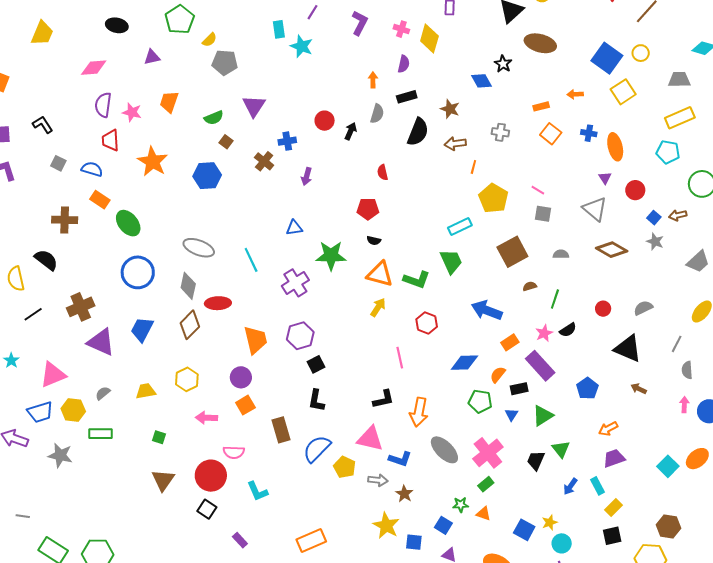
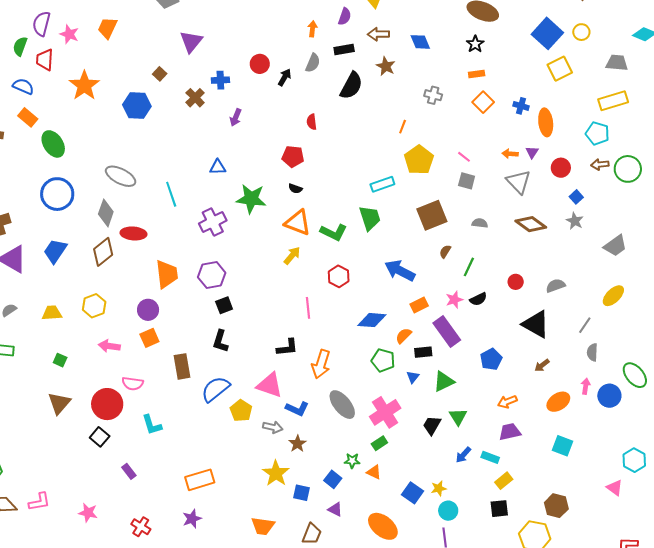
black star: (503, 64) -> (475, 44), moved
orange arrow: (575, 94) -> (510, 154), moved
green semicircle: (214, 118) -> (20, 46), moved, turned 126
brown arrow: (455, 144) -> (378, 34), moved
brown arrow: (678, 215) -> (600, 164), moved
brown semicircle: (530, 286) -> (445, 251), turned -48
brown arrow: (639, 389) -> (542, 365), turned -70
orange ellipse: (697, 459) -> (558, 402), moved
cyan square: (668, 466) -> (562, 446), turned -30
cyan rectangle: (597, 486) -> (490, 457), turned -48

